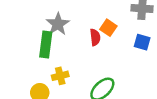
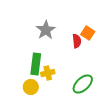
green rectangle: (46, 45) -> (36, 64), moved

